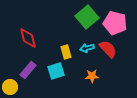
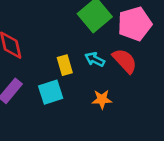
pink pentagon: (115, 23) -> (135, 24), turned -30
cyan arrow: (87, 48) -> (95, 59), turned 40

